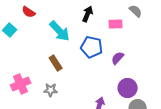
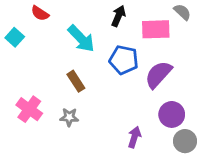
pink rectangle: (116, 24) -> (156, 29), size x1.5
purple semicircle: (118, 58) -> (158, 75), size x1.6
pink cross: (21, 84) -> (29, 109), turned -30

